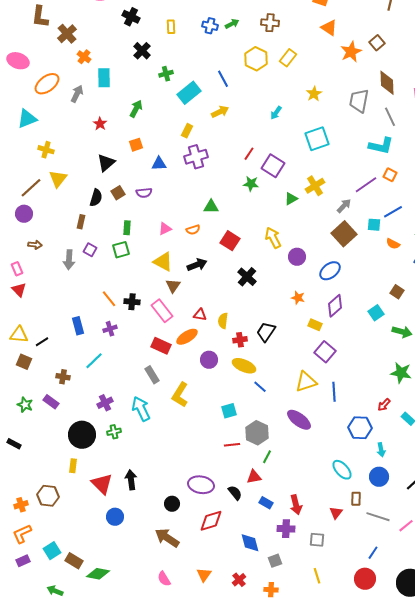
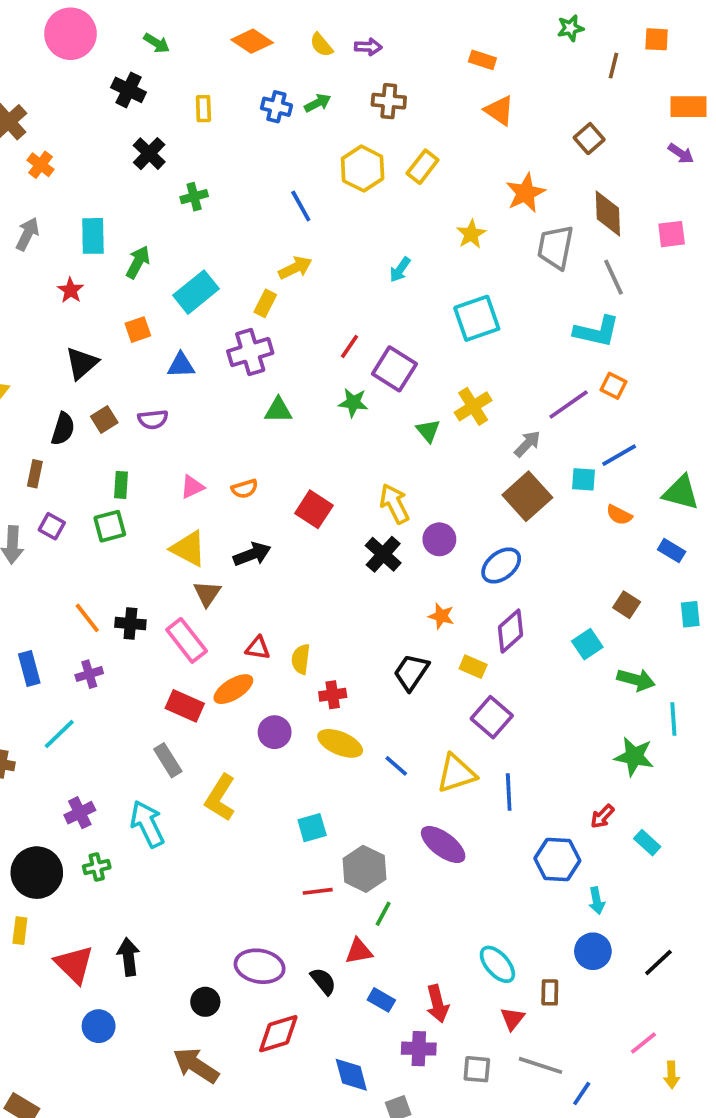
orange star: (351, 52) -> (525, 193), moved
cyan rectangle: (104, 78) -> (93, 236), moved
cyan rectangle: (189, 93) -> (196, 292), moved
yellow rectangle: (187, 131) -> (265, 303), moved
green triangle: (291, 199) -> (428, 431), turned -40
green triangle: (211, 207) -> (278, 410), moved
black cross: (247, 277) -> (383, 554), moved
black trapezoid: (266, 332) -> (411, 672), moved
blue line: (260, 387) -> (396, 766), moved
cyan ellipse: (342, 470) -> (497, 964), moved
gray line: (378, 517) -> (540, 1065), moved

